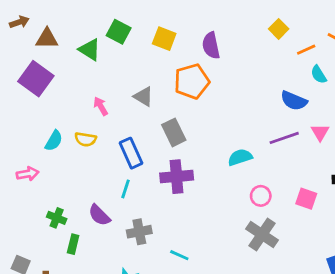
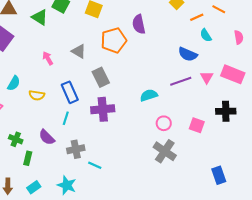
purple semicircle: (211, 46) -> (139, 24), moved
yellow semicircle: (86, 139) -> (37, 95), moved
cyan line: (179, 255) -> (95, 165), moved

